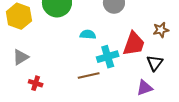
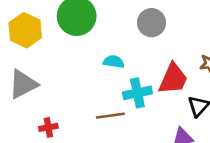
gray triangle: (21, 57) -> (23, 84), size x1.4
red cross: (36, 83) -> (48, 127), moved, turned -32

